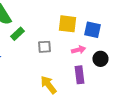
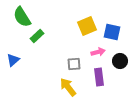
yellow square: (67, 24) -> (87, 26), turned -30
gray square: (44, 47) -> (74, 64), moved

